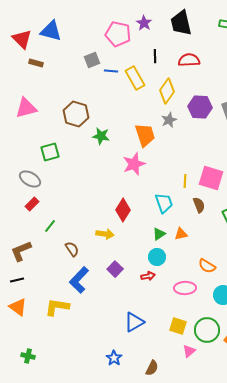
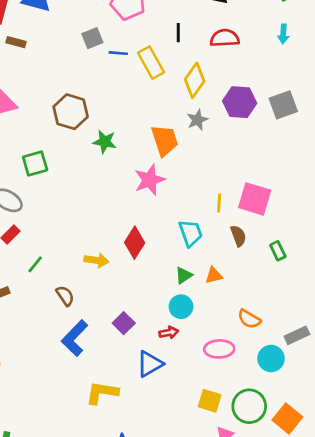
yellow arrow: (105, 234) -> (96, 260), moved
yellow L-shape: (57, 307) -> (102, 393), moved
blue triangle: (134, 322) -> (150, 364), moved

